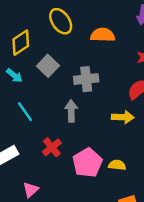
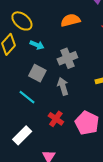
yellow ellipse: (61, 21) -> (22, 21), moved
gray square: (48, 66) -> (37, 73), moved
cyan arrow: (14, 76) -> (37, 45), moved

